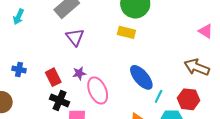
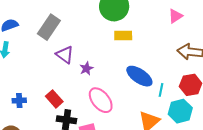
pink triangle: (206, 31) -> (175, 16), moved, turned -49
yellow rectangle: (126, 32) -> (123, 36), moved
purple star: (79, 73) -> (86, 68), moved

